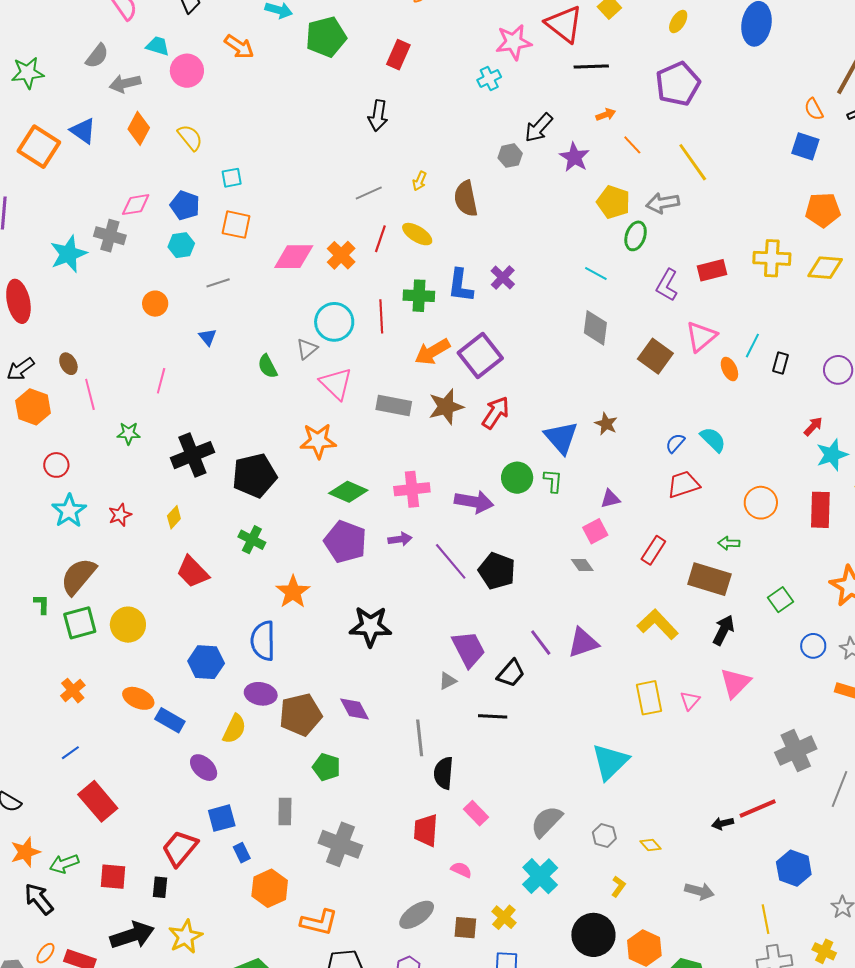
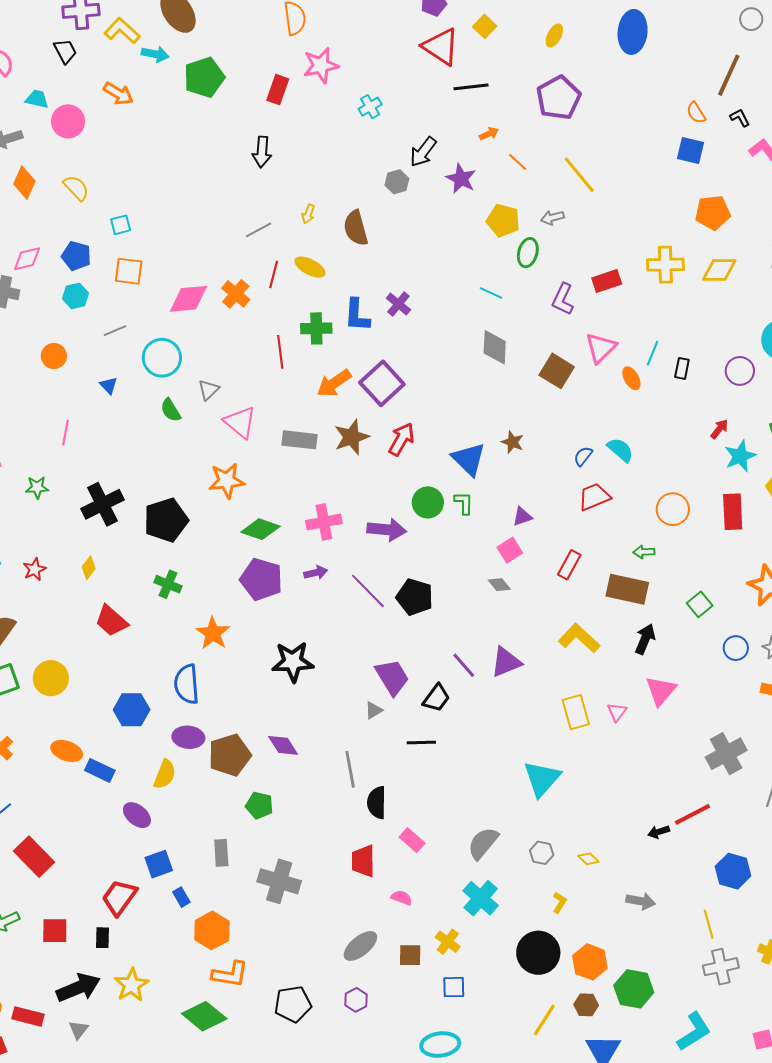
pink star: (514, 42) -> (321, 65), moved
gray arrow: (663, 203) -> (552, 218), size x0.7
cyan circle: (334, 322) -> (162, 358), moved
orange L-shape: (319, 922) -> (230, 974), moved

